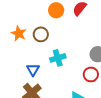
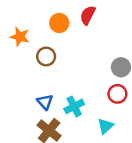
orange star: (19, 33) -> (20, 37), moved
cyan cross: (58, 58) -> (74, 106), moved

